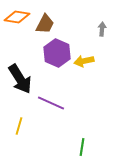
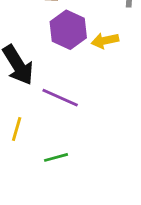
green line: (82, 147) -> (56, 157), moved, turned 66

